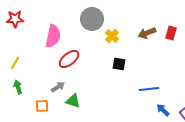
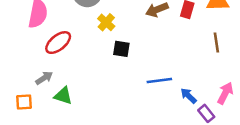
yellow cross: (112, 36) -> (106, 22), moved
blue arrow: (163, 110) -> (189, 96), moved

